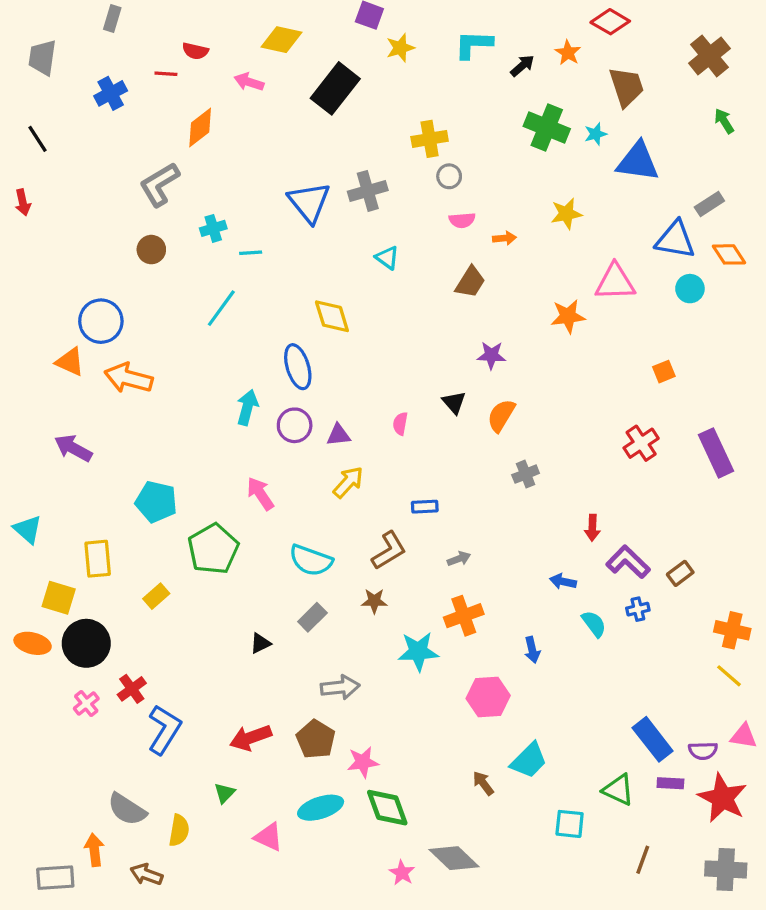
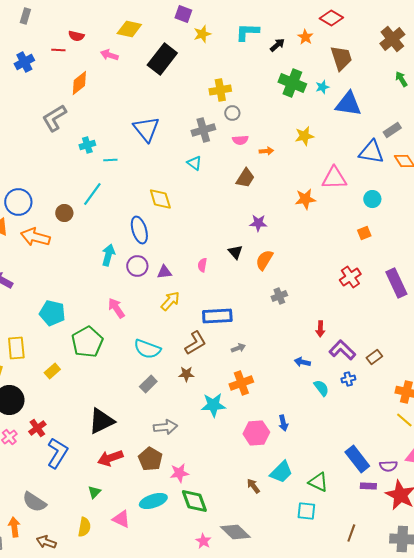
gray cross: (368, 191) -> (203, 130), moved
brown circle: (151, 250) -> (64, 213), moved
cyan circle: (690, 289) -> (372, 199), moved
blue rectangle: (425, 507) -> (217, 316), size x1.8
black triangle: (260, 643) -> (101, 421), moved, size x2.0
blue arrow: (532, 650) -> (283, 423), moved
green triangle: (618, 790) -> (318, 482), moved
yellow semicircle: (179, 830) -> (84, 527), moved

